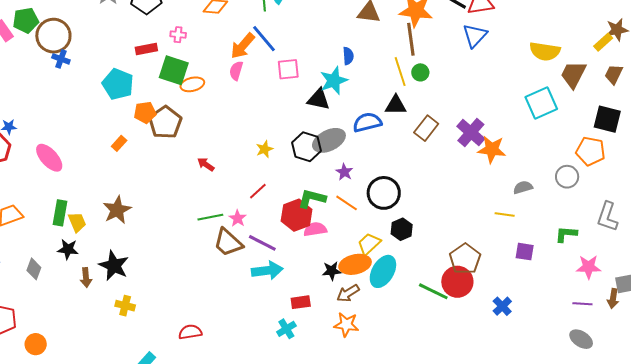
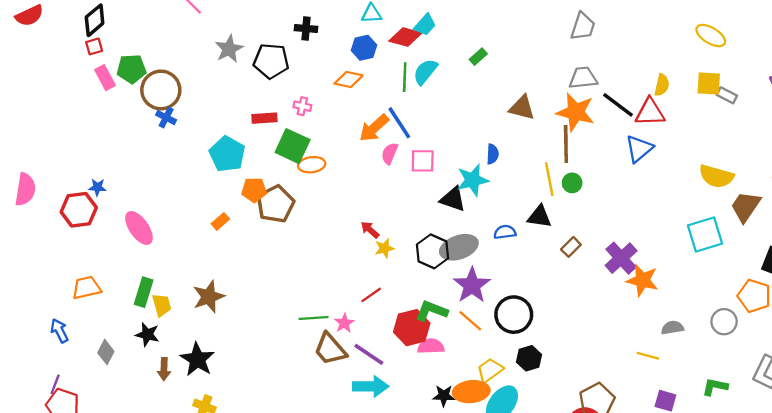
pink semicircle: (236, 71) -> (390, 153), moved
blue semicircle: (367, 122) -> (505, 232), size x0.7
brown rectangle: (426, 128) -> (571, 247), size x0.7
red arrow: (206, 164) -> (370, 230), moved
purple star: (344, 172) -> (472, 285), size x1.8

